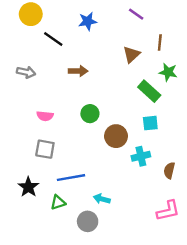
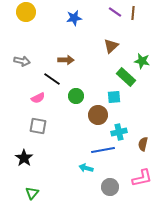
black line: (53, 39) -> (52, 79), moved
brown line: (160, 43) -> (133, 13), moved
pink semicircle: (45, 116) -> (38, 98), turned -32
cyan square: (150, 123) -> (114, 97), moved
blue line: (71, 178) -> (103, 150), moved
green triangle: (58, 202) -> (32, 193), moved, turned -32
gray circle: (88, 221) -> (110, 187), moved

